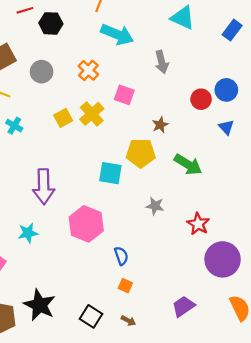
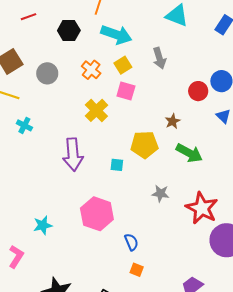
black hexagon: (51, 23) -> (69, 30), moved
yellow square: (63, 118) -> (123, 65), moved
brown star: (160, 125) -> (173, 121), moved
cyan square: (110, 173) -> (117, 165), size x0.6
purple arrow: (44, 187) -> (73, 155), moved
red star: (198, 224) -> (202, 208), size x1.5

